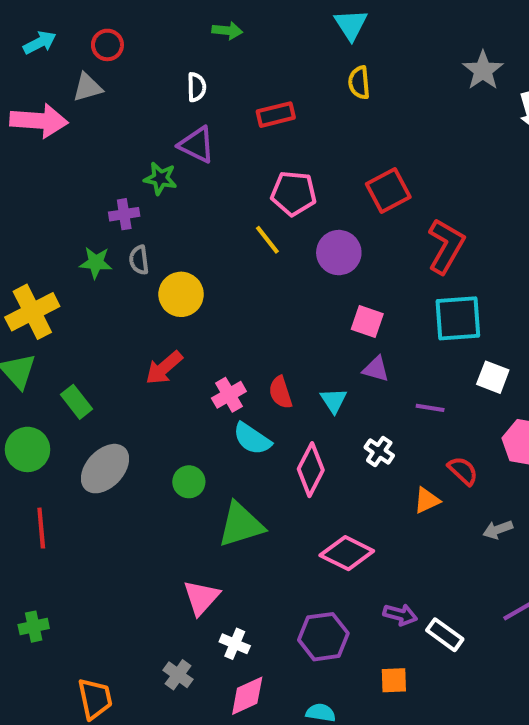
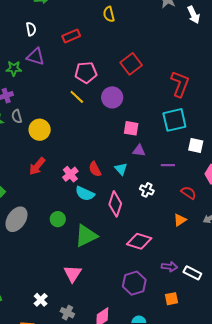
green star: (160, 178) -> (14, 68), moved
red L-shape: (446, 246) -> (180, 84), moved
orange triangle: (427, 500) -> (180, 220), moved
white cross: (235, 644) -> (41, 300), moved, turned 32

